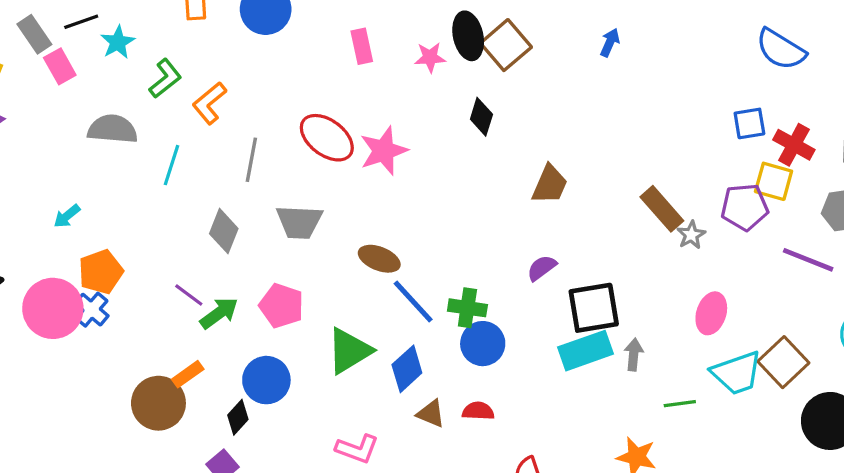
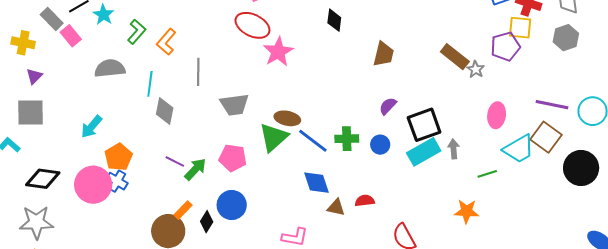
red ellipse: (327, 138) -> (252, 25), moved
cyan arrow: (67, 216) -> (91, 127), size x1.4
gray diamond: (224, 231) -> (165, 111), moved
purple line: (808, 260) -> (552, 105), moved
blue circle: (483, 344) -> (380, 145), moved, size x0.7
green triangle: (349, 351) -> (274, 137), moved
blue diamond: (407, 369) -> (316, 183), turned -56
black diamond: (238, 417) -> (207, 222), moved

